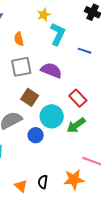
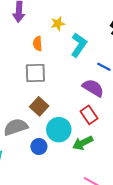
yellow star: (44, 15) -> (58, 24), moved
purple semicircle: (51, 70) -> (93, 88), moved

